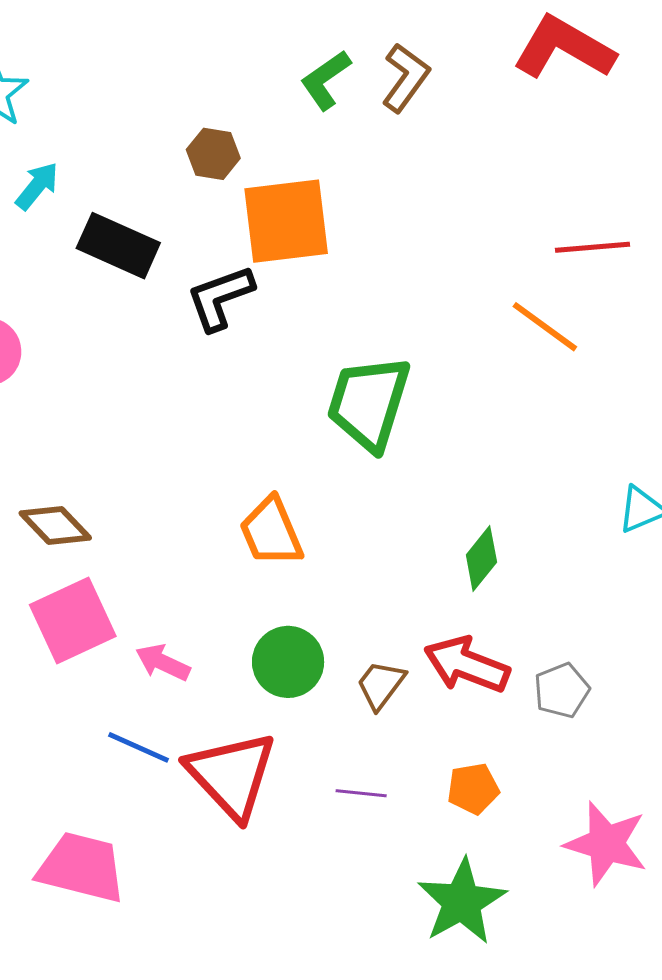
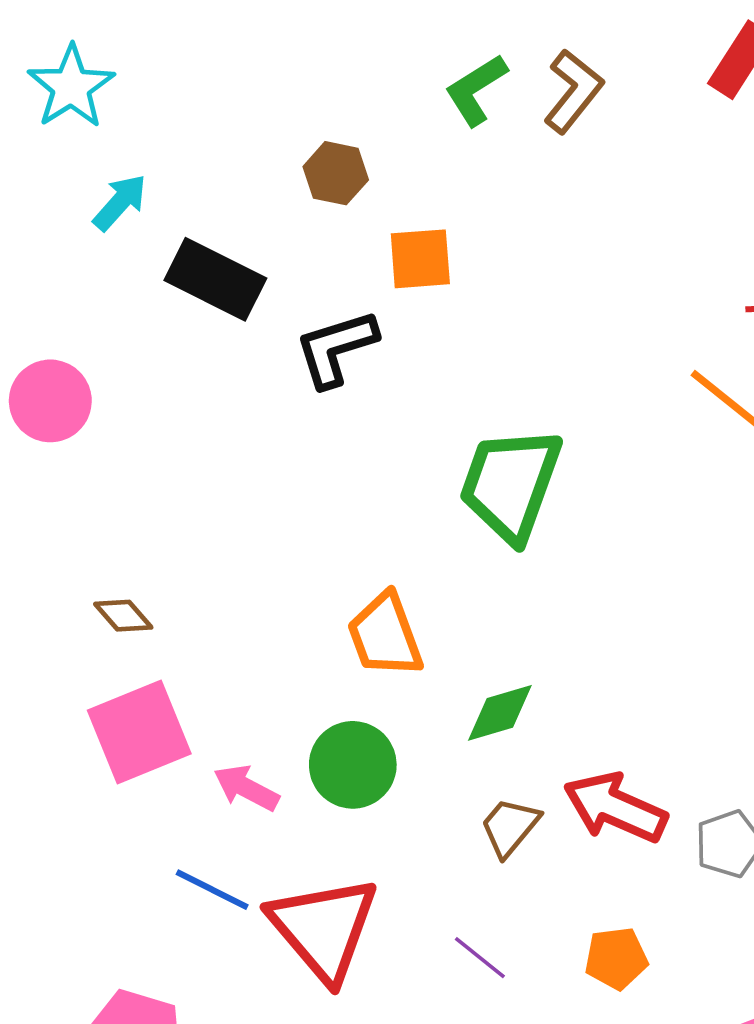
orange square: (286, 221) -> (420, 259), size x0.6
brown diamond: (55, 525) -> (123, 616), size x0.7
green diamond: (481, 559) -> (500, 713), moved, turned 32
green circle: (288, 662) -> (353, 765), moved
purple line: (361, 793) -> (480, 958), turned 30

